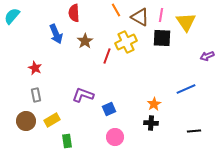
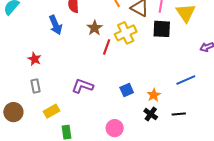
brown star: (85, 41) -> (95, 28), moved
blue square: (109, 109) -> (127, 90), moved
brown circle: (26, 121) -> (13, 112), moved
black cross: (151, 123) -> (151, 114), turned 32
black line: (194, 131) -> (179, 114), moved

